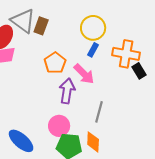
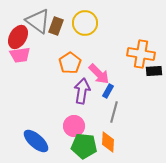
yellow circle: (93, 28) -> (85, 23), moved
blue rectangle: (93, 50) -> (108, 91), moved
black rectangle: (139, 71) -> (154, 71), turned -63

